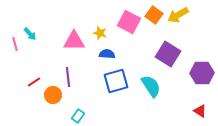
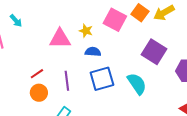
cyan arrow: (30, 34) -> (16, 21), moved
purple line: (68, 77) -> (67, 81), moved
red line: (34, 82) -> (37, 74), moved

